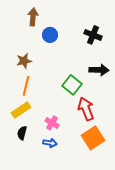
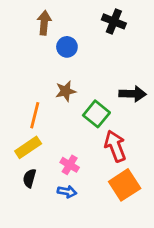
black cross: (93, 35) -> (114, 21), moved
brown star: (24, 61) -> (66, 91), moved

